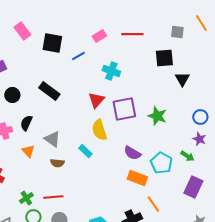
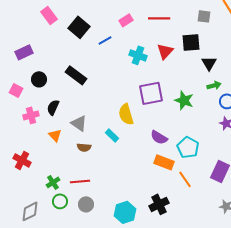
black square: (52, 43) -> (79, 27), turned 30
red triangle: (96, 100) -> (165, 51), moved
green arrow: (187, 156) -> (214, 85), moved, turned -48
orange line: (153, 204) -> (185, 179), moved

